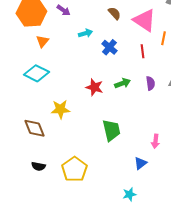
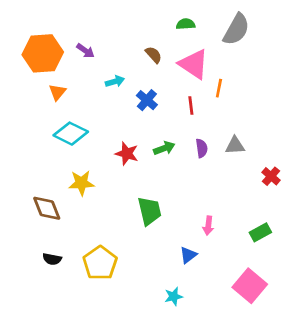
cyan diamond: (36, 73) -> (71, 134), moved

